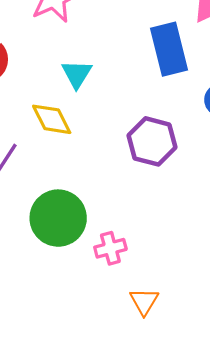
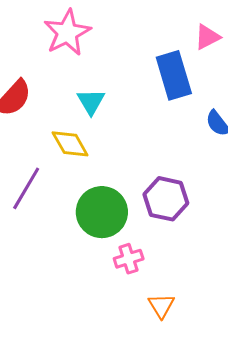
purple hexagon: (152, 141) -> (166, 199), moved
green circle: (58, 218) -> (102, 212), moved

